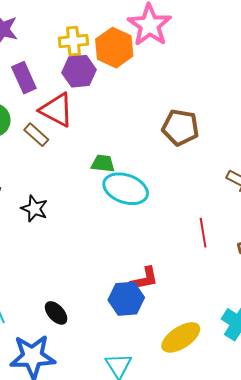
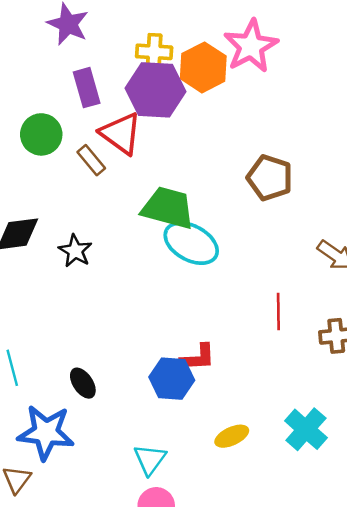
purple hexagon: (79, 71) -> (156, 90), size x1.4
green trapezoid: (103, 163) -> (168, 208), size x1.8
yellow ellipse: (181, 337) -> (232, 436), size x0.7

